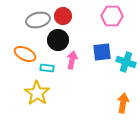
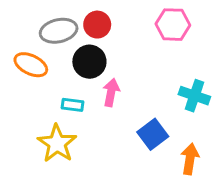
blue square: (102, 52) -> (153, 134), moved, turned -30
orange ellipse: (25, 54) -> (31, 65), moved

